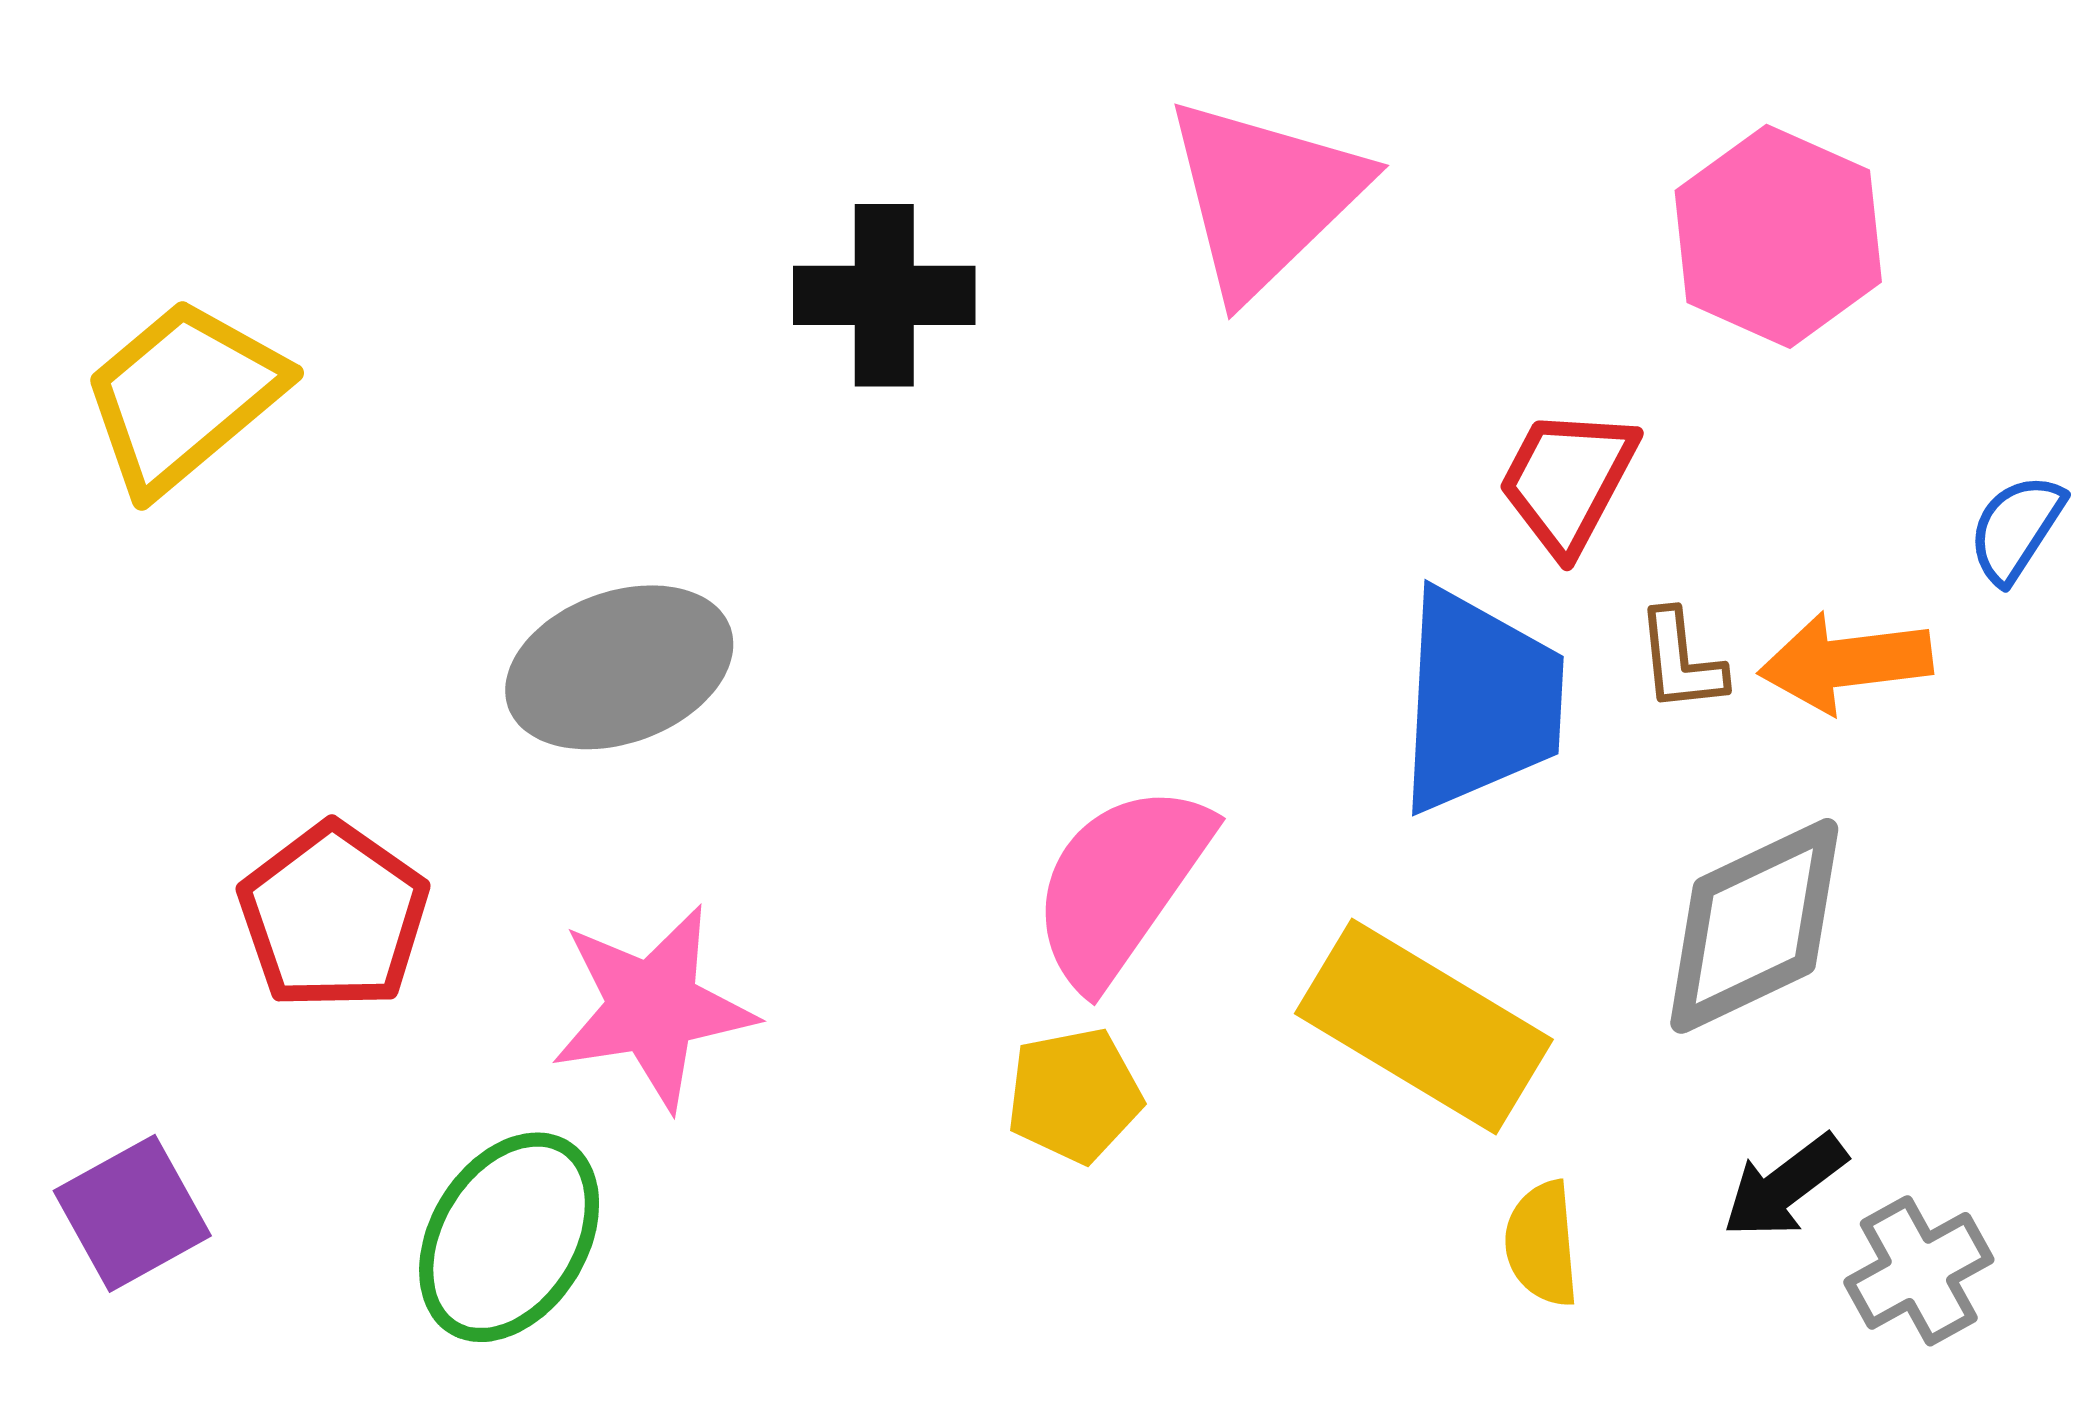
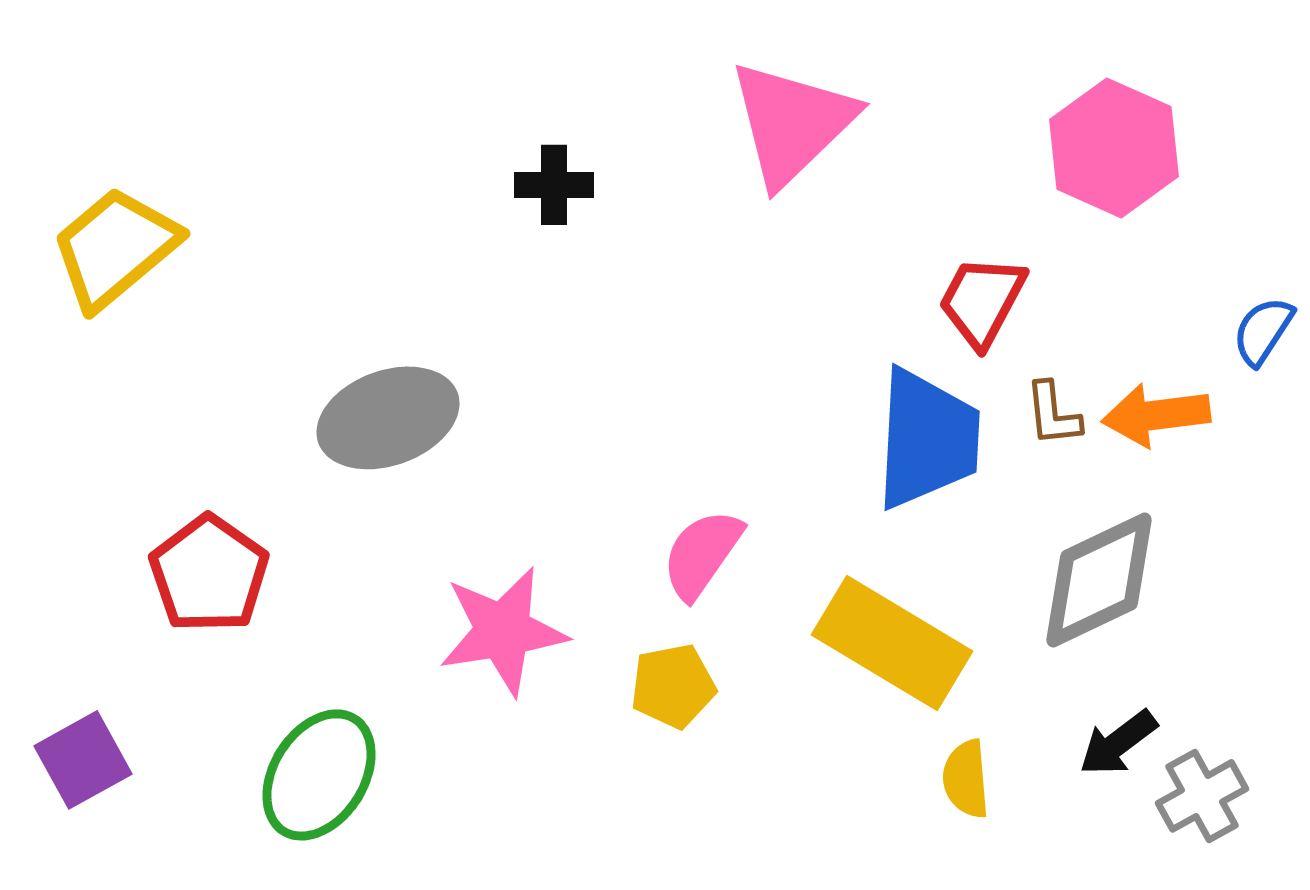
black cross: (884, 295) -> (554, 185), size x0.7
pink semicircle: (1121, 884) -> (702, 554), size x0.7
pink star: (653, 1007) -> (503, 631), moved

